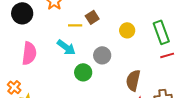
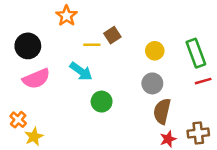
black circle: (22, 13) -> (28, 46), moved
pink semicircle: (29, 53) -> (36, 79), turned 60
gray circle: (102, 55) -> (152, 83), moved

